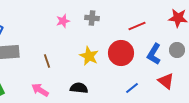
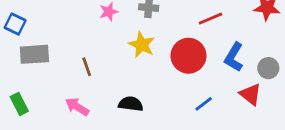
gray circle: (177, 50) -> (268, 68), moved
yellow star: (89, 56) -> (142, 45), moved

